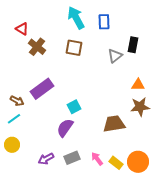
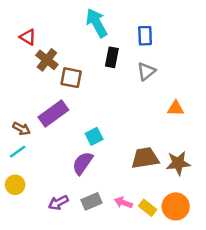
blue rectangle: (104, 22) -> (145, 36), moved
black rectangle: (133, 45) -> (112, 57), moved
brown square: (74, 48) -> (71, 78), moved
brown star: (140, 107) -> (178, 163), moved
pink arrow: (97, 159) -> (123, 203), turned -32

